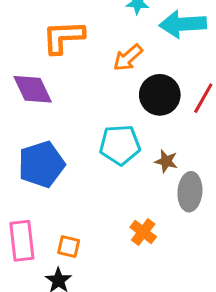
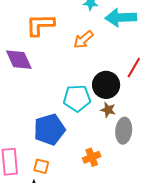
black circle: (160, 95) -> (106, 85), moved
blue pentagon: (41, 164) -> (49, 129), moved
orange cross: (143, 232) -> (92, 157), turned 30

